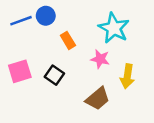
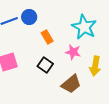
black square: (54, 75) -> (45, 65), moved

